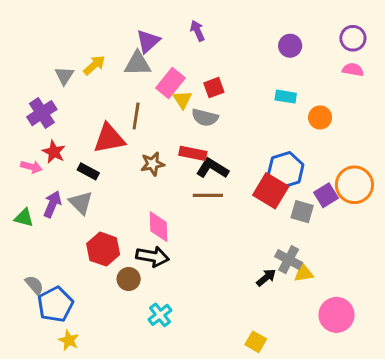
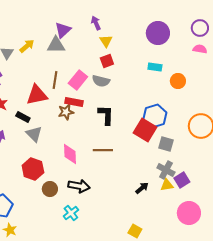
purple circle: (290, 46) -> (158, 33), size x1.5
pink rectangle: (170, 83) -> (78, 80), moved
yellow triangle: (182, 100) -> (106, 41), moved
red rectangle: (193, 153) -> (74, 102), moved
black L-shape: (212, 168) -> (106, 115), turned 60
brown line: (208, 195) -> (103, 150), moved
purple square: (326, 195) -> (182, 180), moved
gray triangle: (81, 203) -> (34, 134), moved
black arrow: (153, 257) -> (79, 186), moved
gray cross: (289, 260) -> (166, 170), moved

